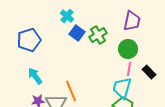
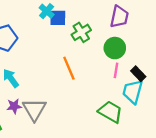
blue square: (77, 33) -> (58, 18), moved, turned -35
cyan trapezoid: (122, 88) -> (133, 92), moved
orange line: (71, 91) -> (69, 68), moved

